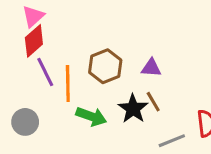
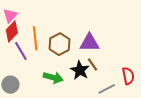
purple triangle: (151, 68) -> (89, 43), size x1.5
orange line: (68, 83) -> (35, 38), moved

